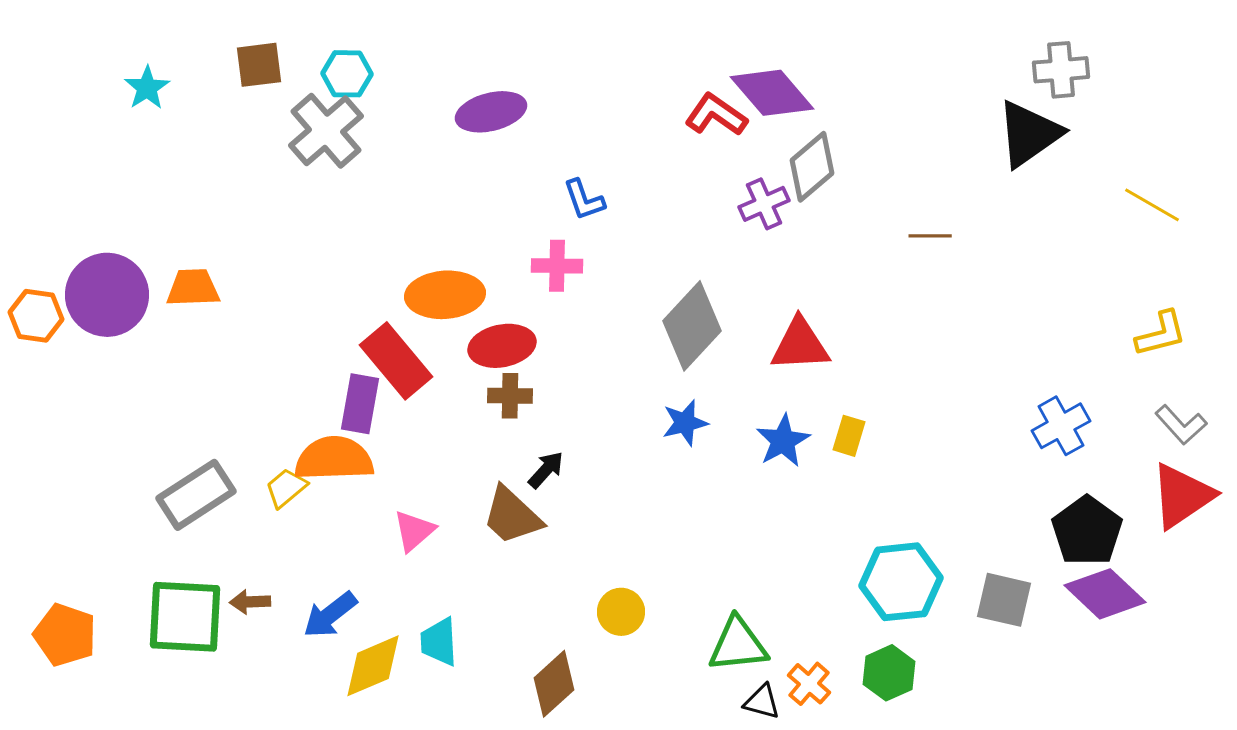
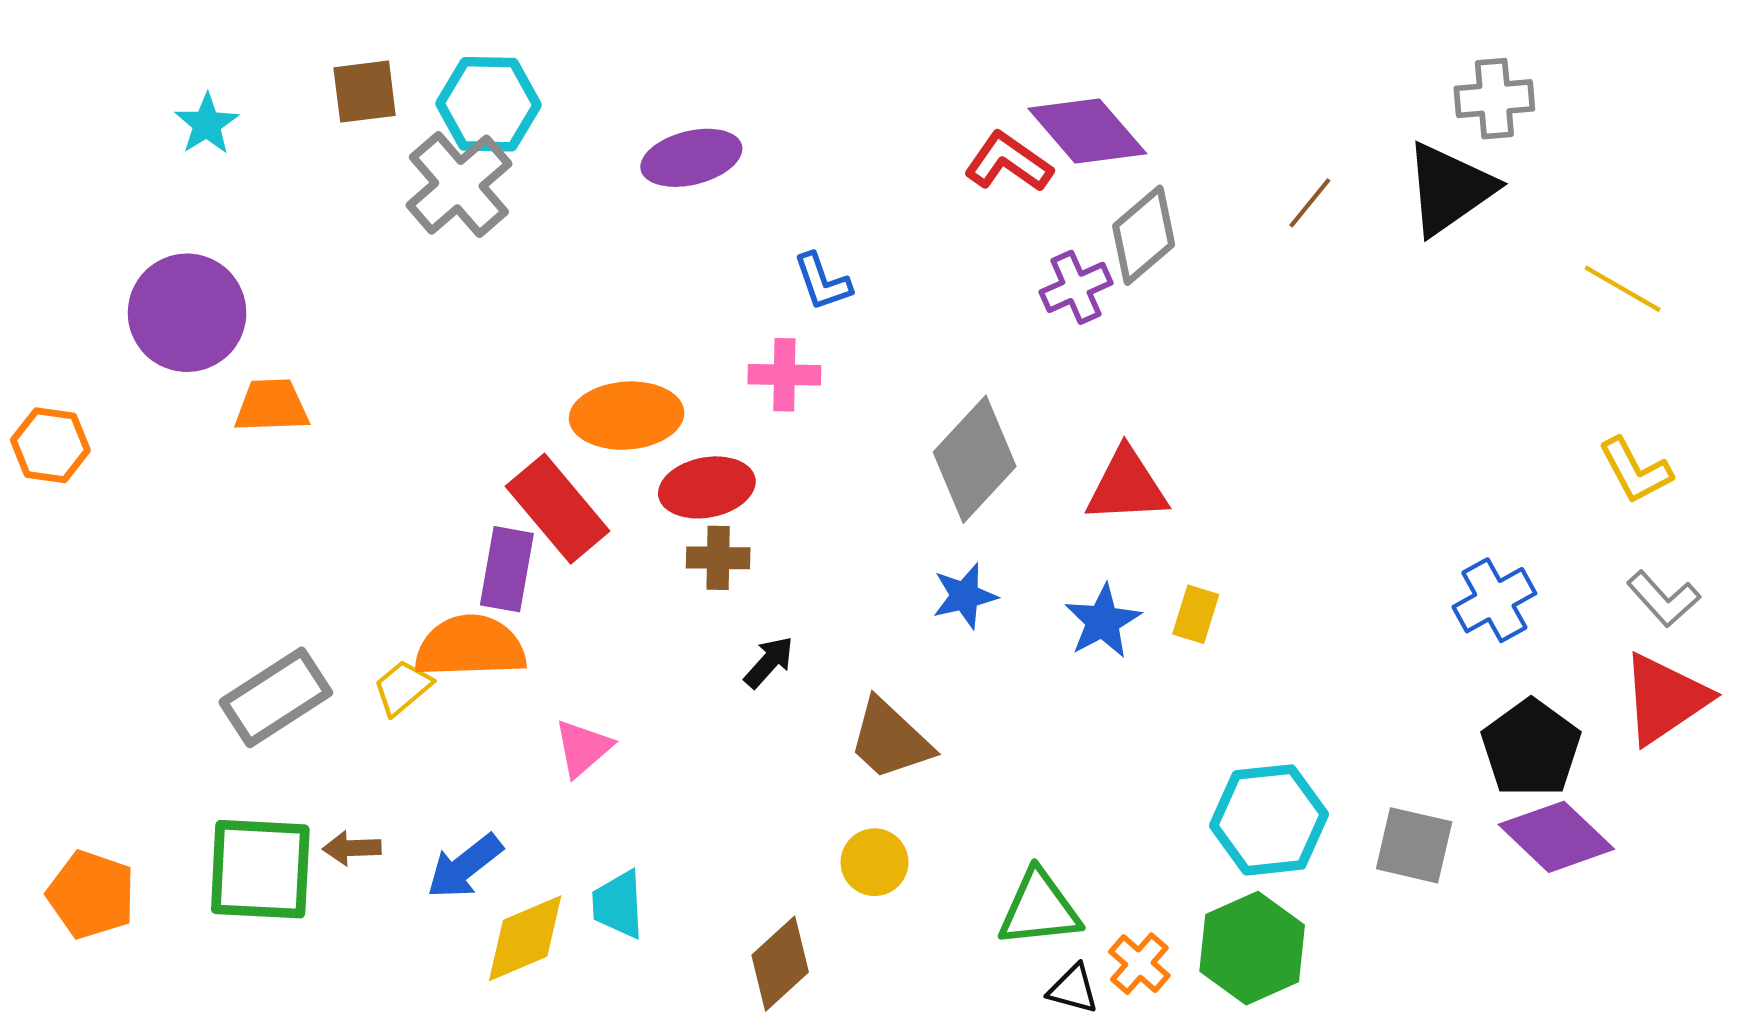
cyan hexagon: (347, 74) -> (489, 104), size x1.4
brown line: (930, 236) -> (1310, 203), moved, turned -51
purple circle: (107, 295) -> (187, 313), moved
yellow L-shape: (1161, 334) -> (1635, 471), turned 76
brown trapezoid: (512, 516) -> (890, 740), moved
green hexagon: (889, 673) -> (1252, 948), size x1.4

